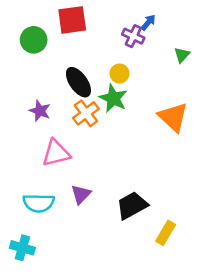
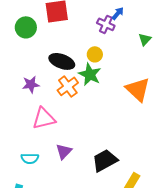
black ellipse: (78, 82) -> (62, 61), turned -35
purple star: (40, 111) -> (31, 84), turned -30
cyan semicircle: (39, 203) -> (30, 158), size x0.7

